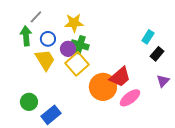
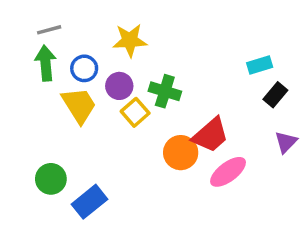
gray line: (36, 17) -> (49, 30), moved, turned 32
cyan rectangle: (148, 37) -> (260, 65), turned 40
green cross: (80, 45) -> (165, 91), moved
yellow square: (77, 64) -> (135, 112), size x0.7
orange circle: (103, 87) -> (181, 153), size x0.7

